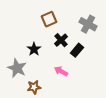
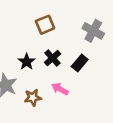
black cross: (61, 40) -> (52, 58), moved
brown star: (34, 87) -> (33, 98), moved

